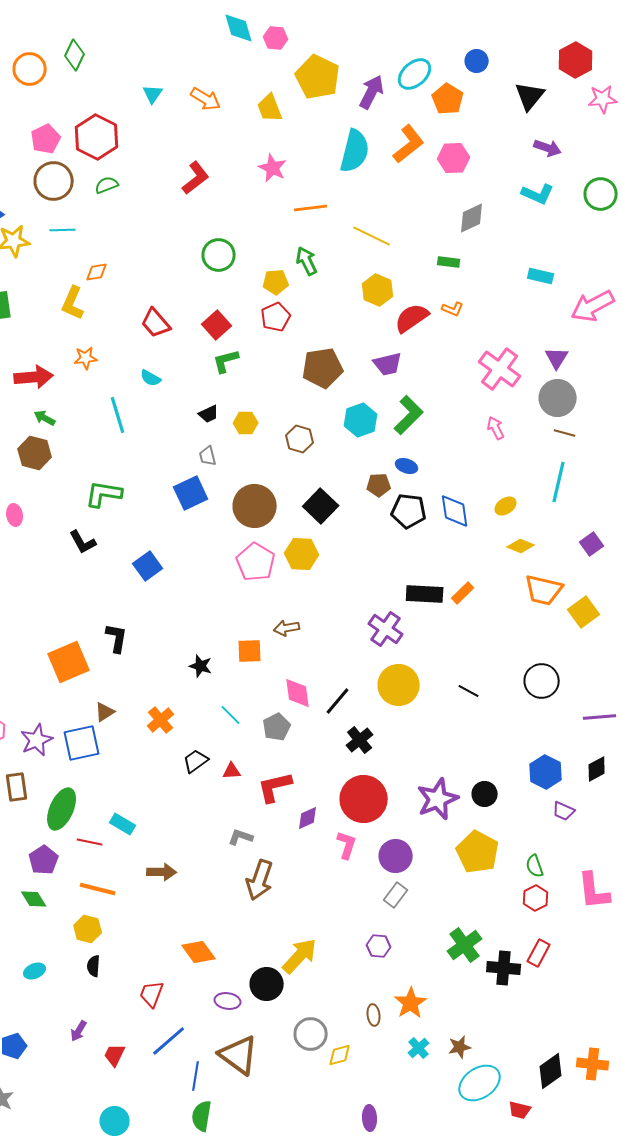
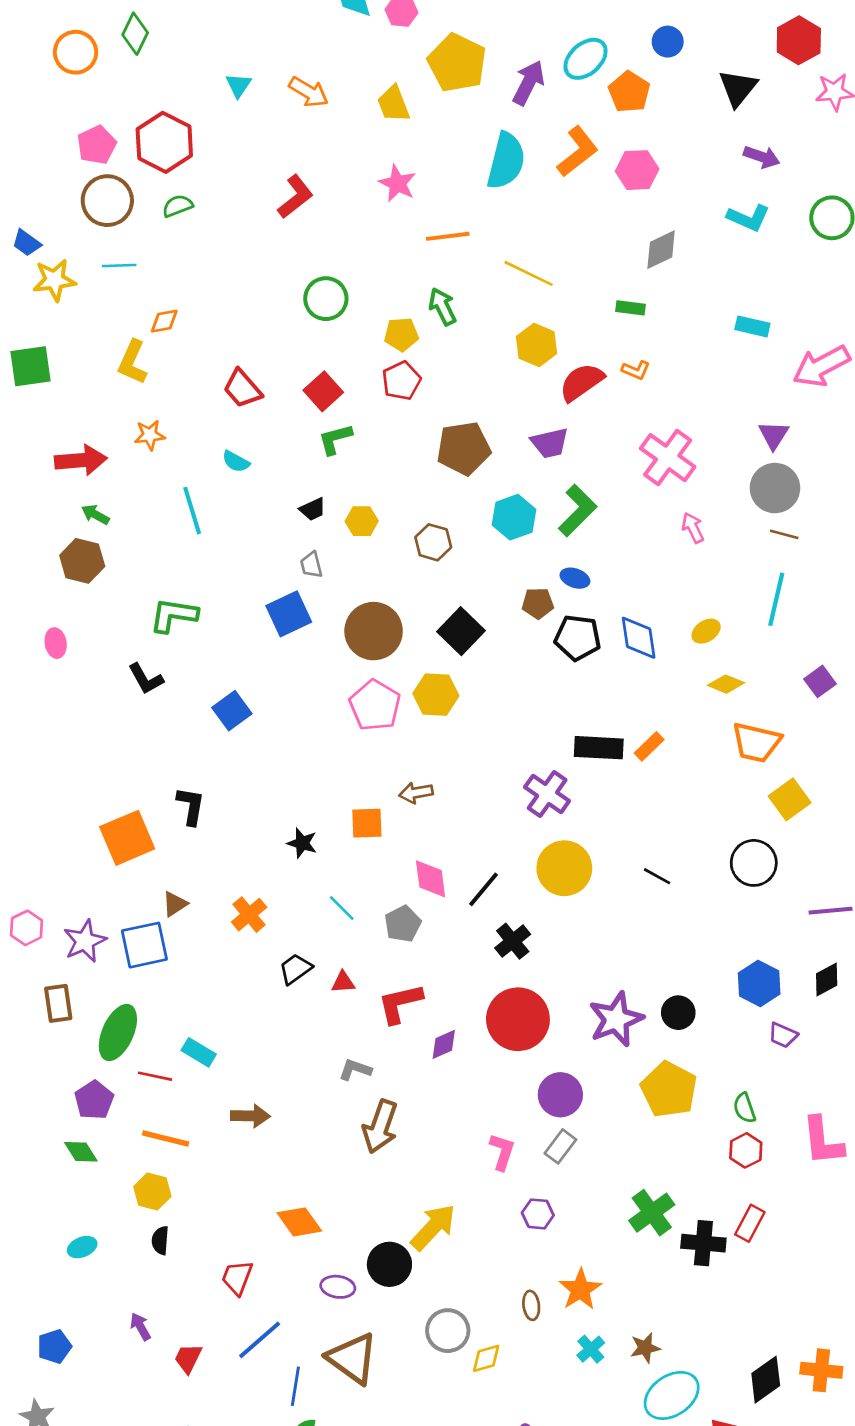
pink cross: (500, 369) -> (668, 458), moved
yellow square: (584, 612) -> (790, 799), moved
pink L-shape: (347, 845) -> (502, 1152), moved
purple arrow: (79, 1031) -> (140, 1327), turned 120

